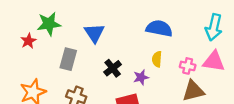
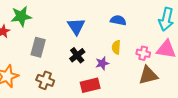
blue semicircle: (159, 28) -> (118, 20), size x0.7
blue triangle: (94, 33) -> (76, 26), moved

